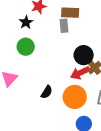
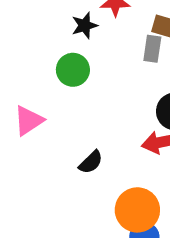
orange circle: (75, 97) -> (137, 210), moved

